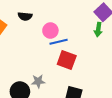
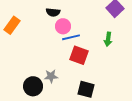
black semicircle: (25, 16) -> (53, 12), moved
green arrow: (98, 29) -> (108, 39), moved

